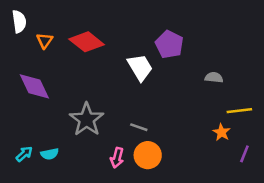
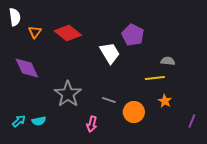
yellow line: (239, 111) -> (155, 78), moved
orange star: (222, 132) -> (165, 101), moved
orange circle: (148, 155) -> (134, 112), moved

